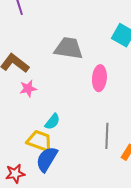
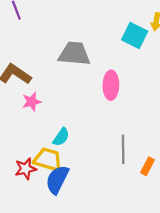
red star: (15, 174) -> (26, 169), moved

